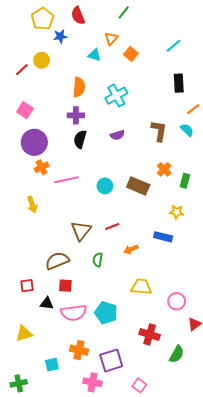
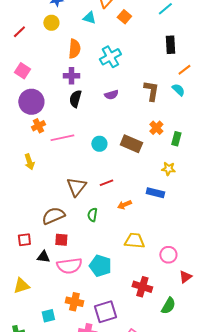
yellow circle: (42, 60) -> (51, 23), moved

